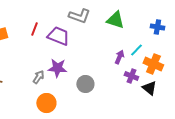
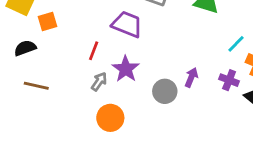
red line: (34, 29) -> (94, 51), moved
purple arrow: (119, 57) -> (191, 77), moved
purple star: (57, 68) -> (126, 69), turned 30

